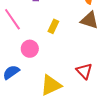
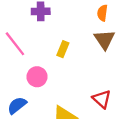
brown triangle: (89, 20) -> (104, 40), turned 42

